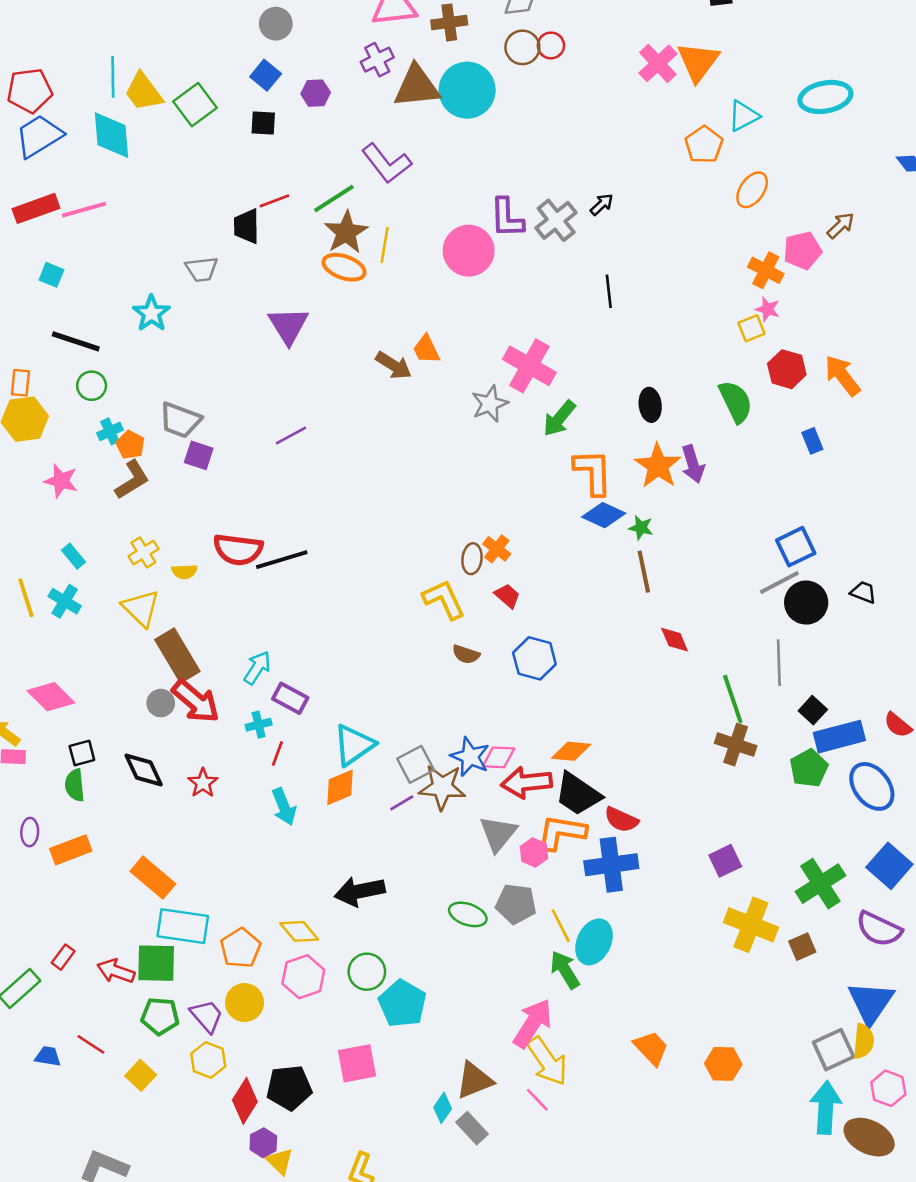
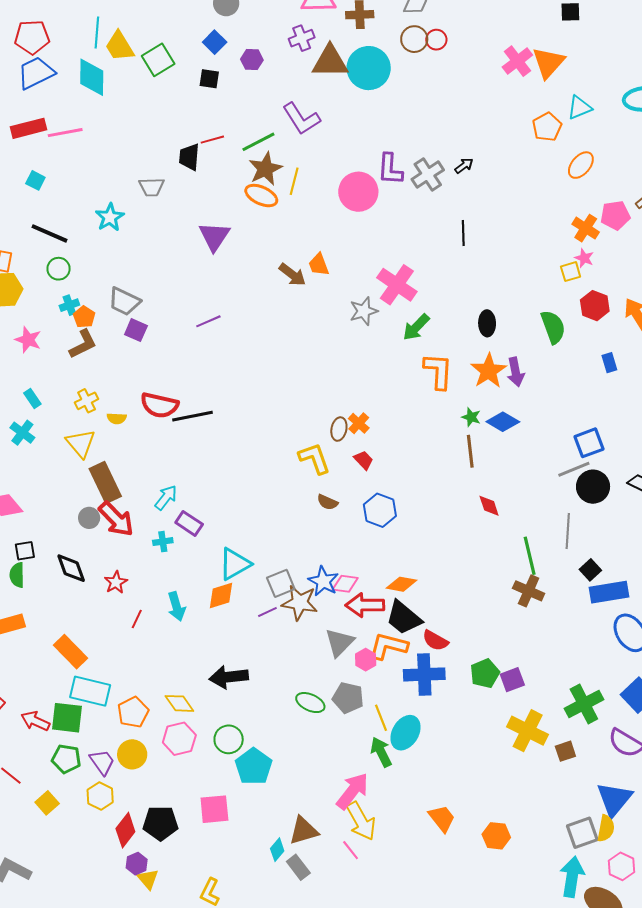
blue diamond: (604, 515) -> (503, 422), moved
red line: (277, 754) -> (137, 619), moved
green pentagon: (809, 768) -> (485, 673), moved

